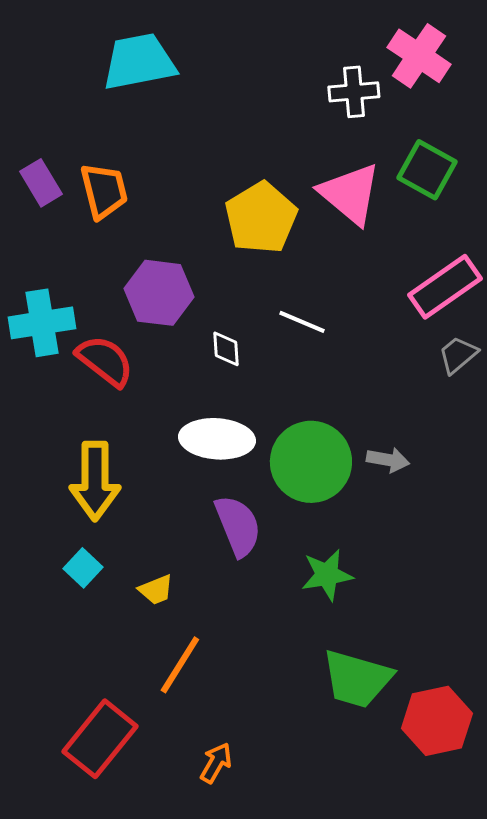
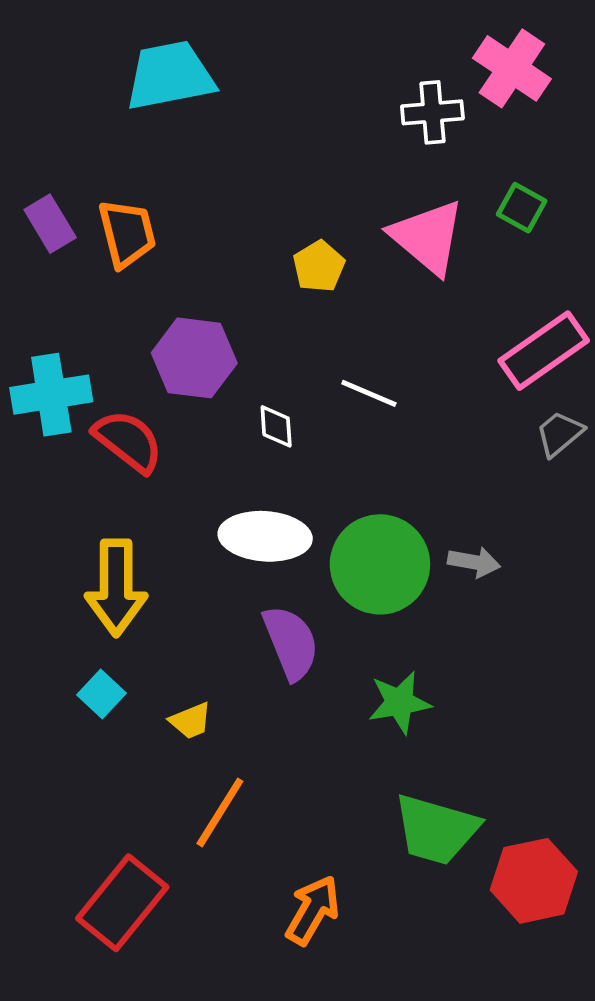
green square: (427, 170) -> (522, 208), size x0.7
yellow pentagon: (261, 218) -> (319, 266), size x0.6
orange arrow: (216, 763) -> (313, 910), moved, size x1.4

